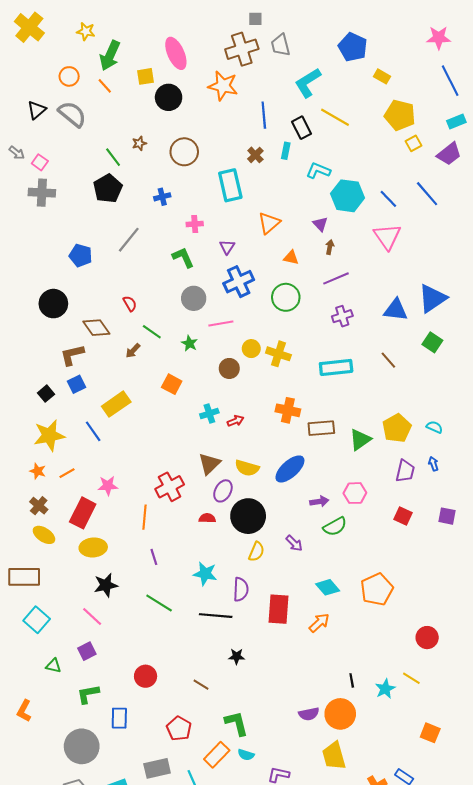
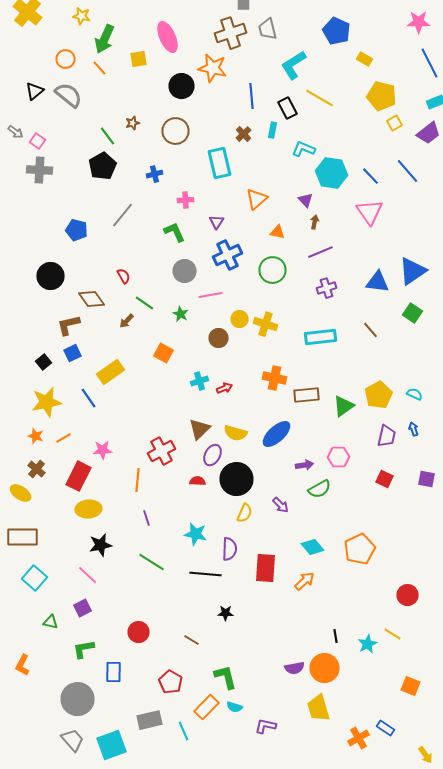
black circle: (169, 97) -> (182, 86), moved
yellow ellipse: (44, 535) -> (20, 493), moved

